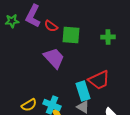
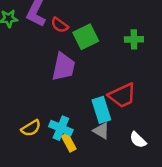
green square: (71, 35) -> (86, 37), turned -30
purple trapezoid: (54, 58) -> (64, 67), turned 55

